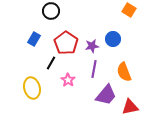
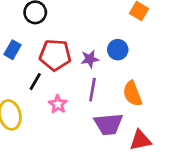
red pentagon: (66, 43) -> (55, 55), turned -30
purple trapezoid: (106, 95) -> (108, 124), turned 45

